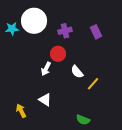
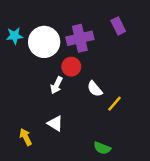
white circle: (34, 21) -> (44, 42), moved
purple cross: (65, 31) -> (80, 38), size x1.5
purple rectangle: (96, 32) -> (118, 26), moved

